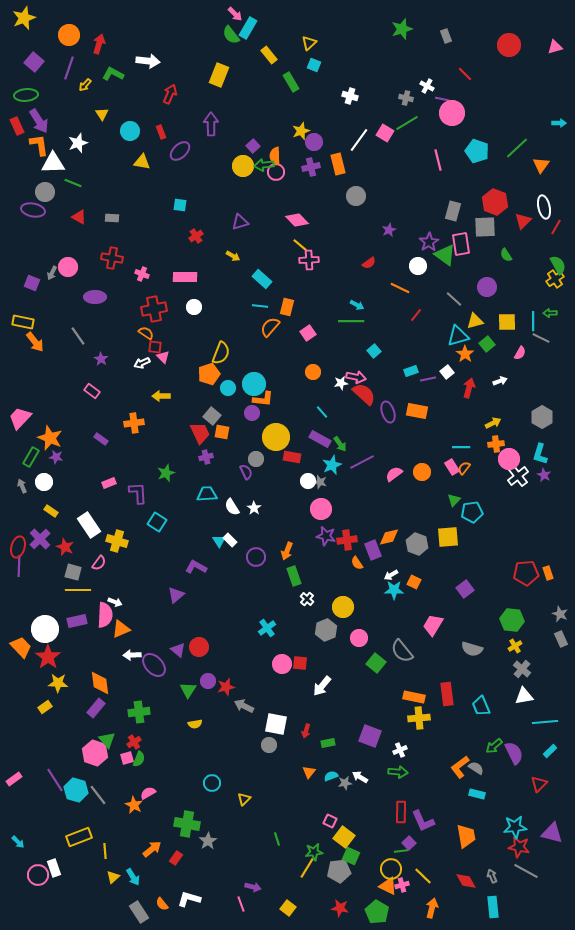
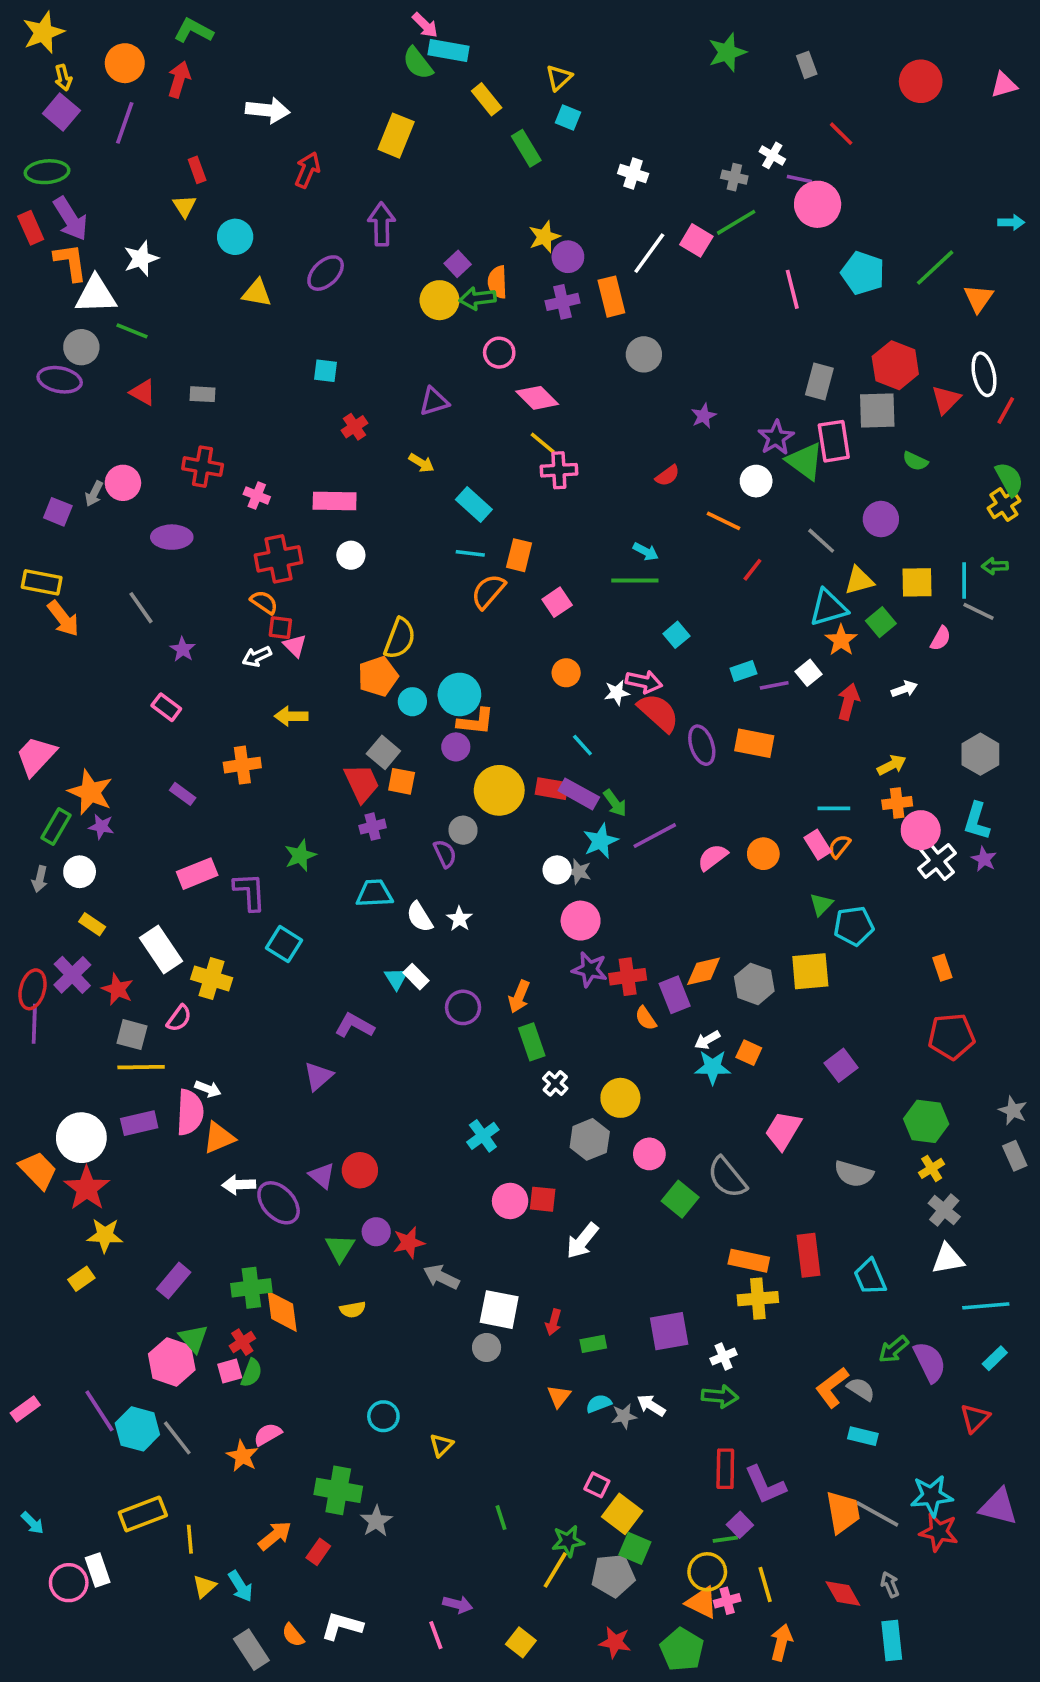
cyan rectangle: (248, 28) -> (449, 51), turned 70
green L-shape: (113, 74) -> (193, 31), moved
yellow arrow: (85, 85) -> (63, 78), moved, turned -56
red rectangle: (161, 132) -> (197, 170), moved
pink circle: (276, 172) -> (499, 353), moved
green semicircle: (506, 255) -> (915, 461), turned -32
red rectangle: (292, 457) -> (552, 789), moved
pink rectangle: (109, 483) -> (197, 874), size x1.5
gray arrow: (22, 486) -> (40, 879), turned -144
orange rectangle: (548, 573) -> (942, 968), moved
orange diamond: (100, 683) -> (282, 1311), moved
purple square: (370, 736) -> (669, 1331), turned -30
gray line: (526, 871) -> (877, 1514), moved
yellow line: (423, 876) -> (765, 1584), turned 30

